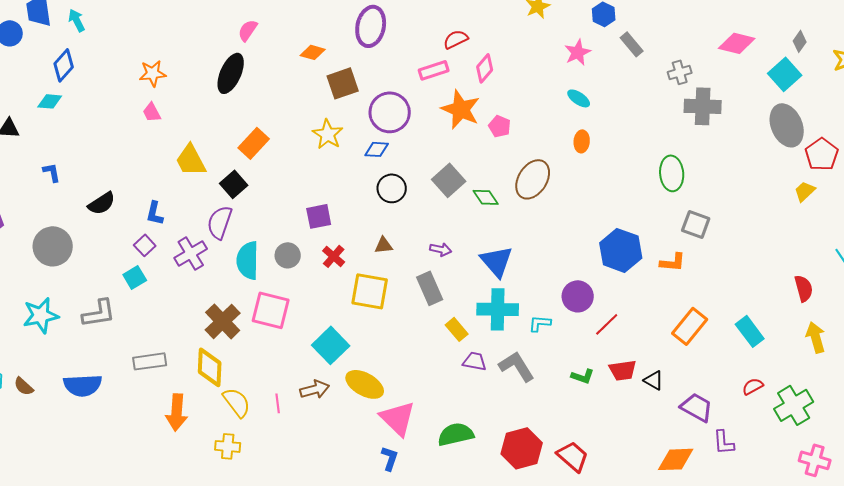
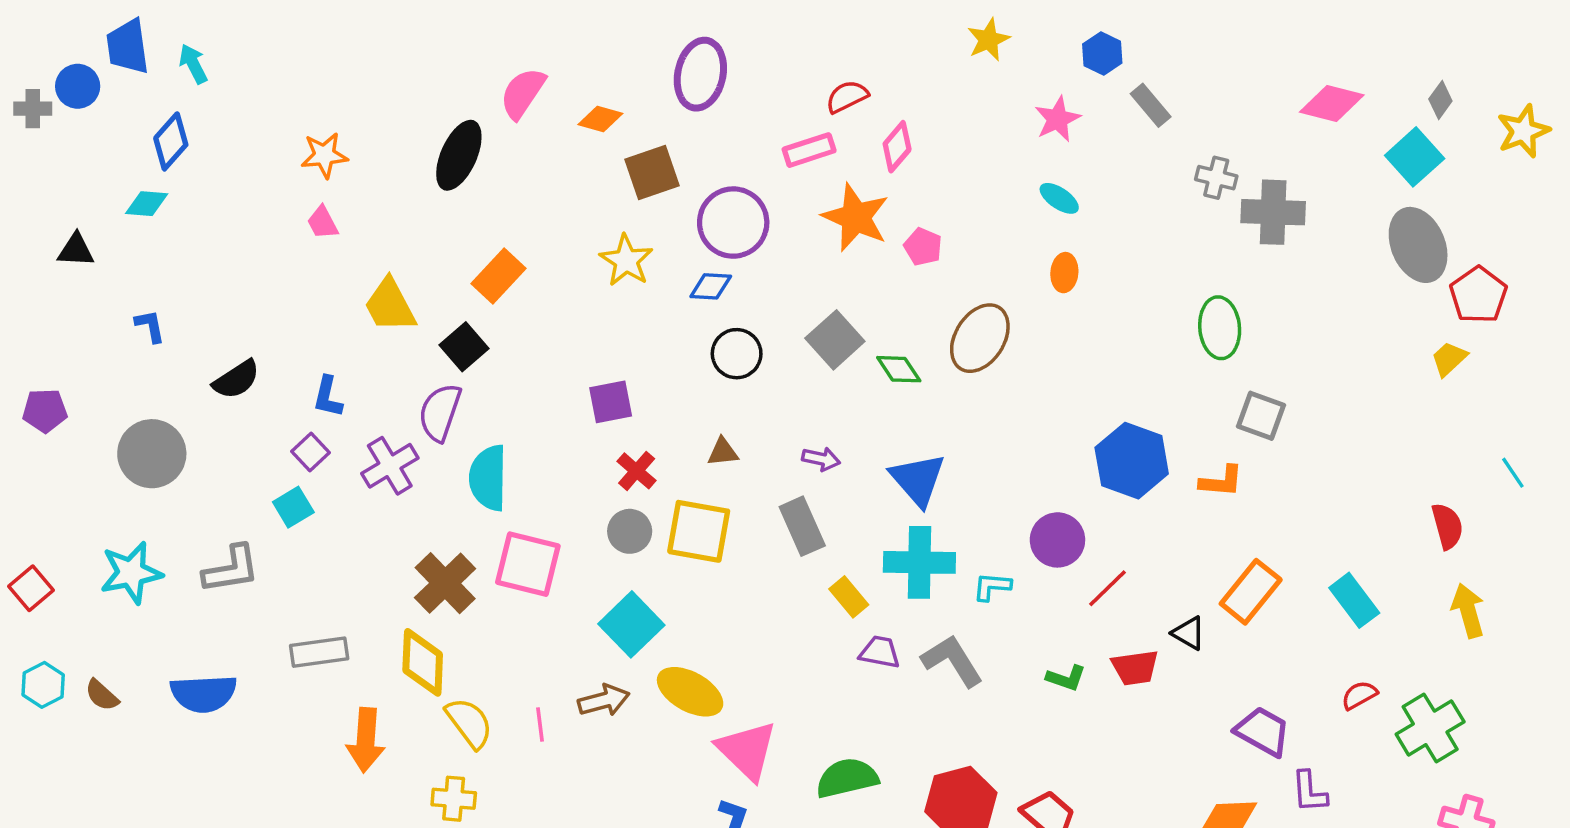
pink semicircle: (248, 30) -> (523, 93), moved, size x1.4
gray cross: (680, 72) -> (1216, 178), moved, turned 30
gray circle: (288, 255) -> (630, 531), moved
black triangle: (654, 380) -> (1189, 633), moved

